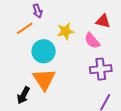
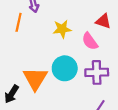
orange line: (25, 28) -> (19, 22), turned -48
cyan circle: (44, 51) -> (65, 68), moved

